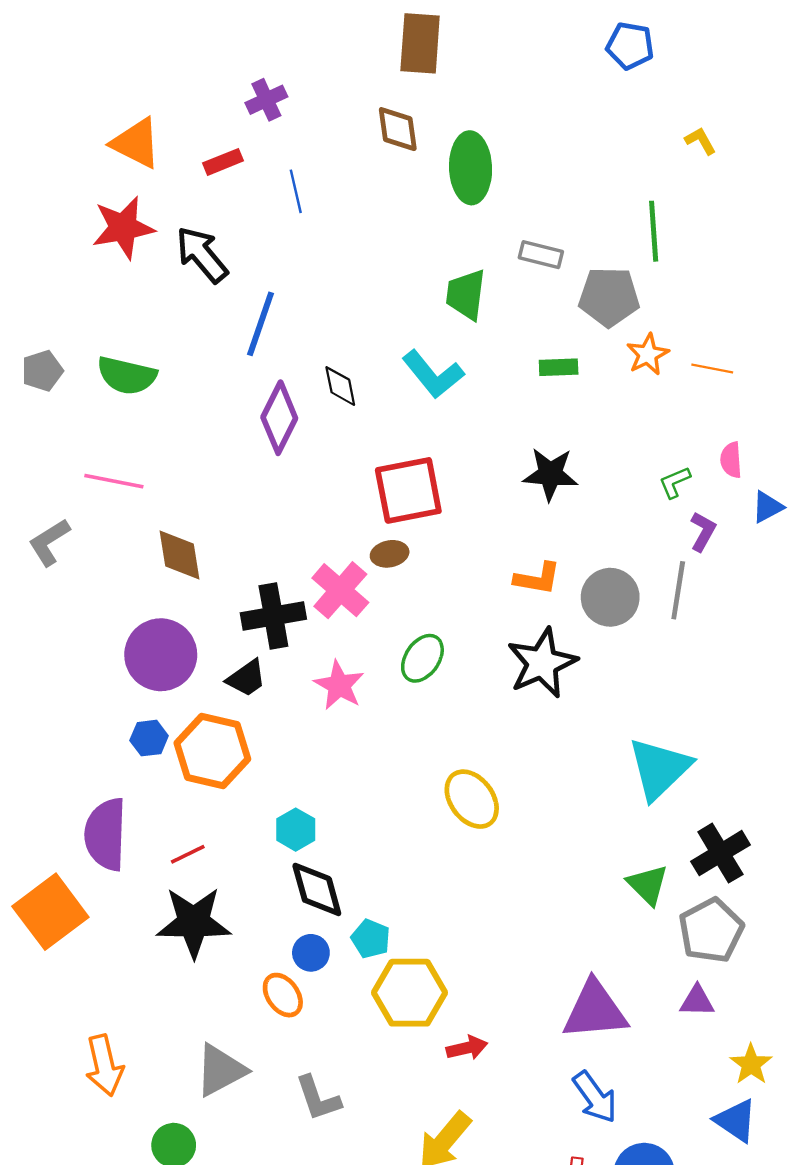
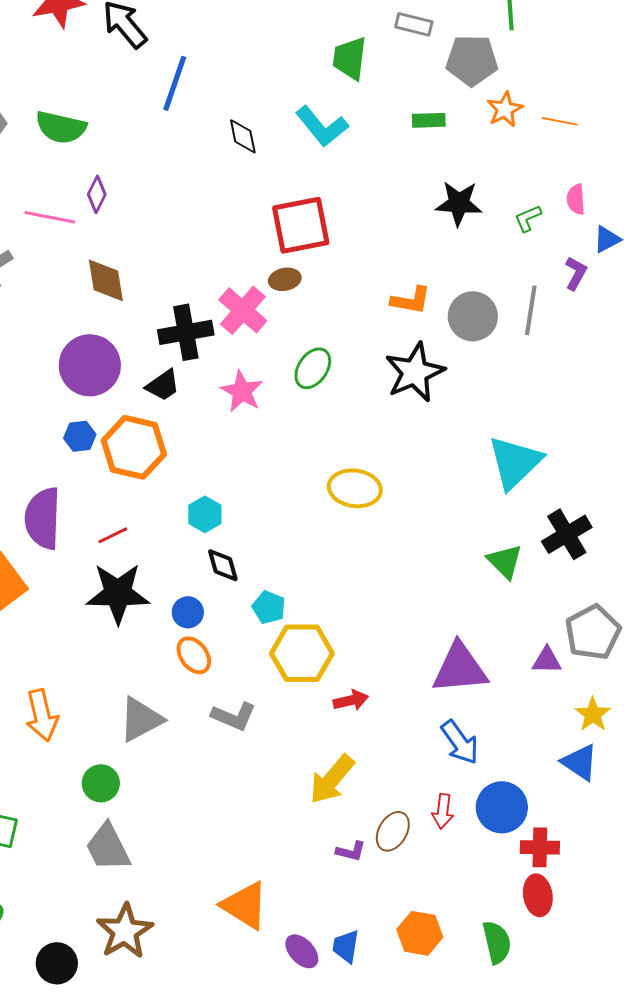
purple diamond: (279, 418) -> (97, 194), moved, size x0.6
black star: (550, 474) -> (459, 203), moved
purple L-shape: (703, 532) -> (576, 273), moved
yellow ellipse: (472, 799) -> (355, 488), turned -45
black diamond: (317, 889) -> (223, 565), size x0.7
gray pentagon: (711, 931) -> (593, 632), moved
blue circle: (311, 953) -> (188, 612), moved
gray L-shape: (318, 1098) -> (234, 716), moved, turned -48

